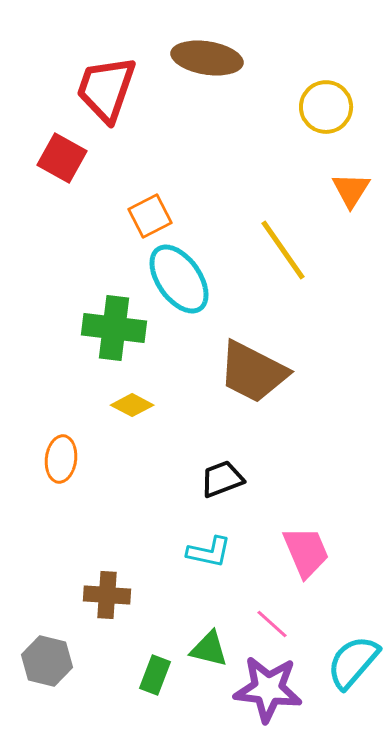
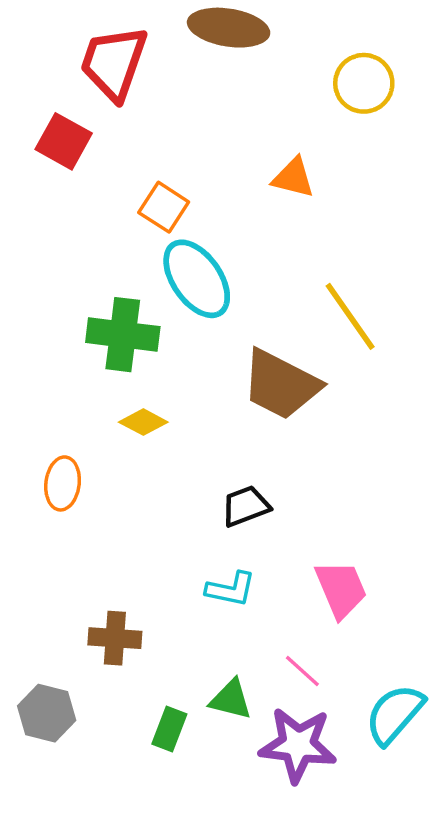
orange triangle: (351, 190) -> (293, 178), moved, turned -48
orange square: (150, 216) -> (164, 207), turned -30
yellow line: (283, 250) -> (350, 316), moved

